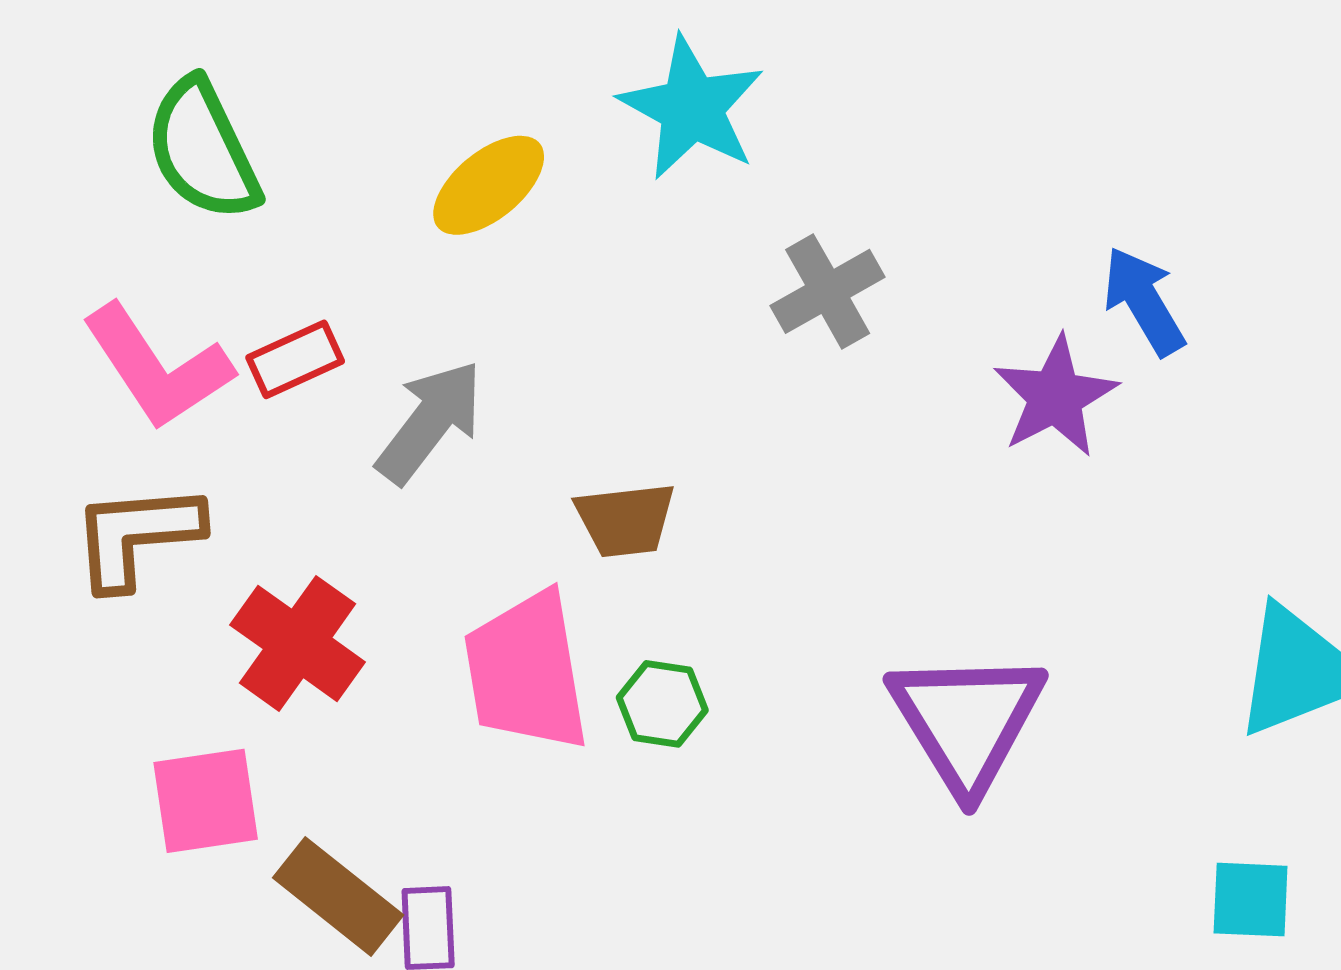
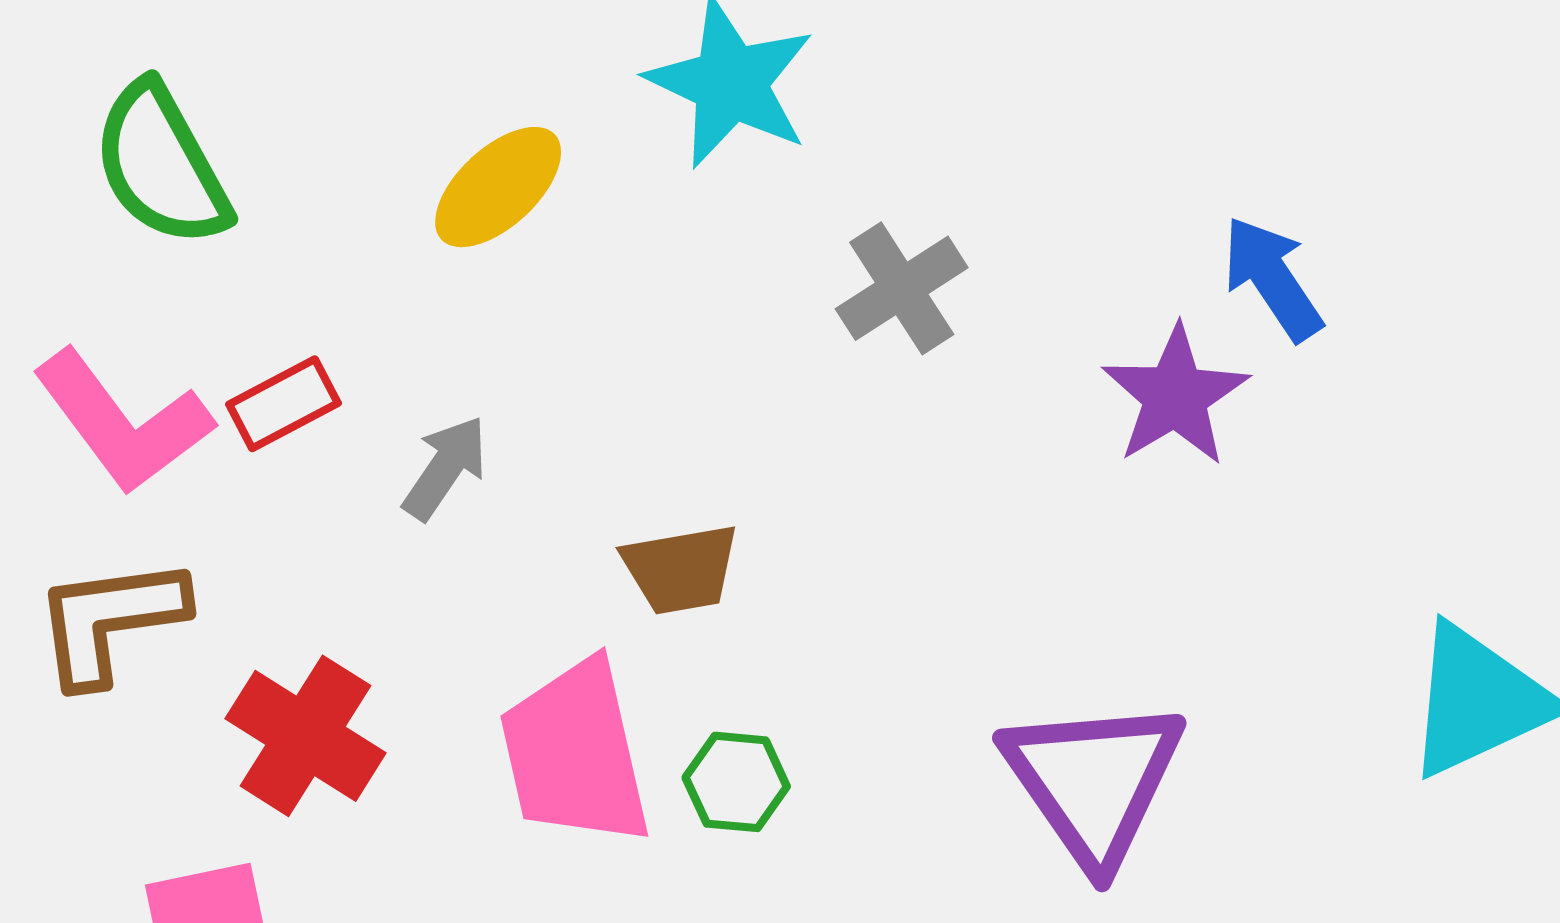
gray arrow: (430, 422) -> (445, 468), size x0.7

